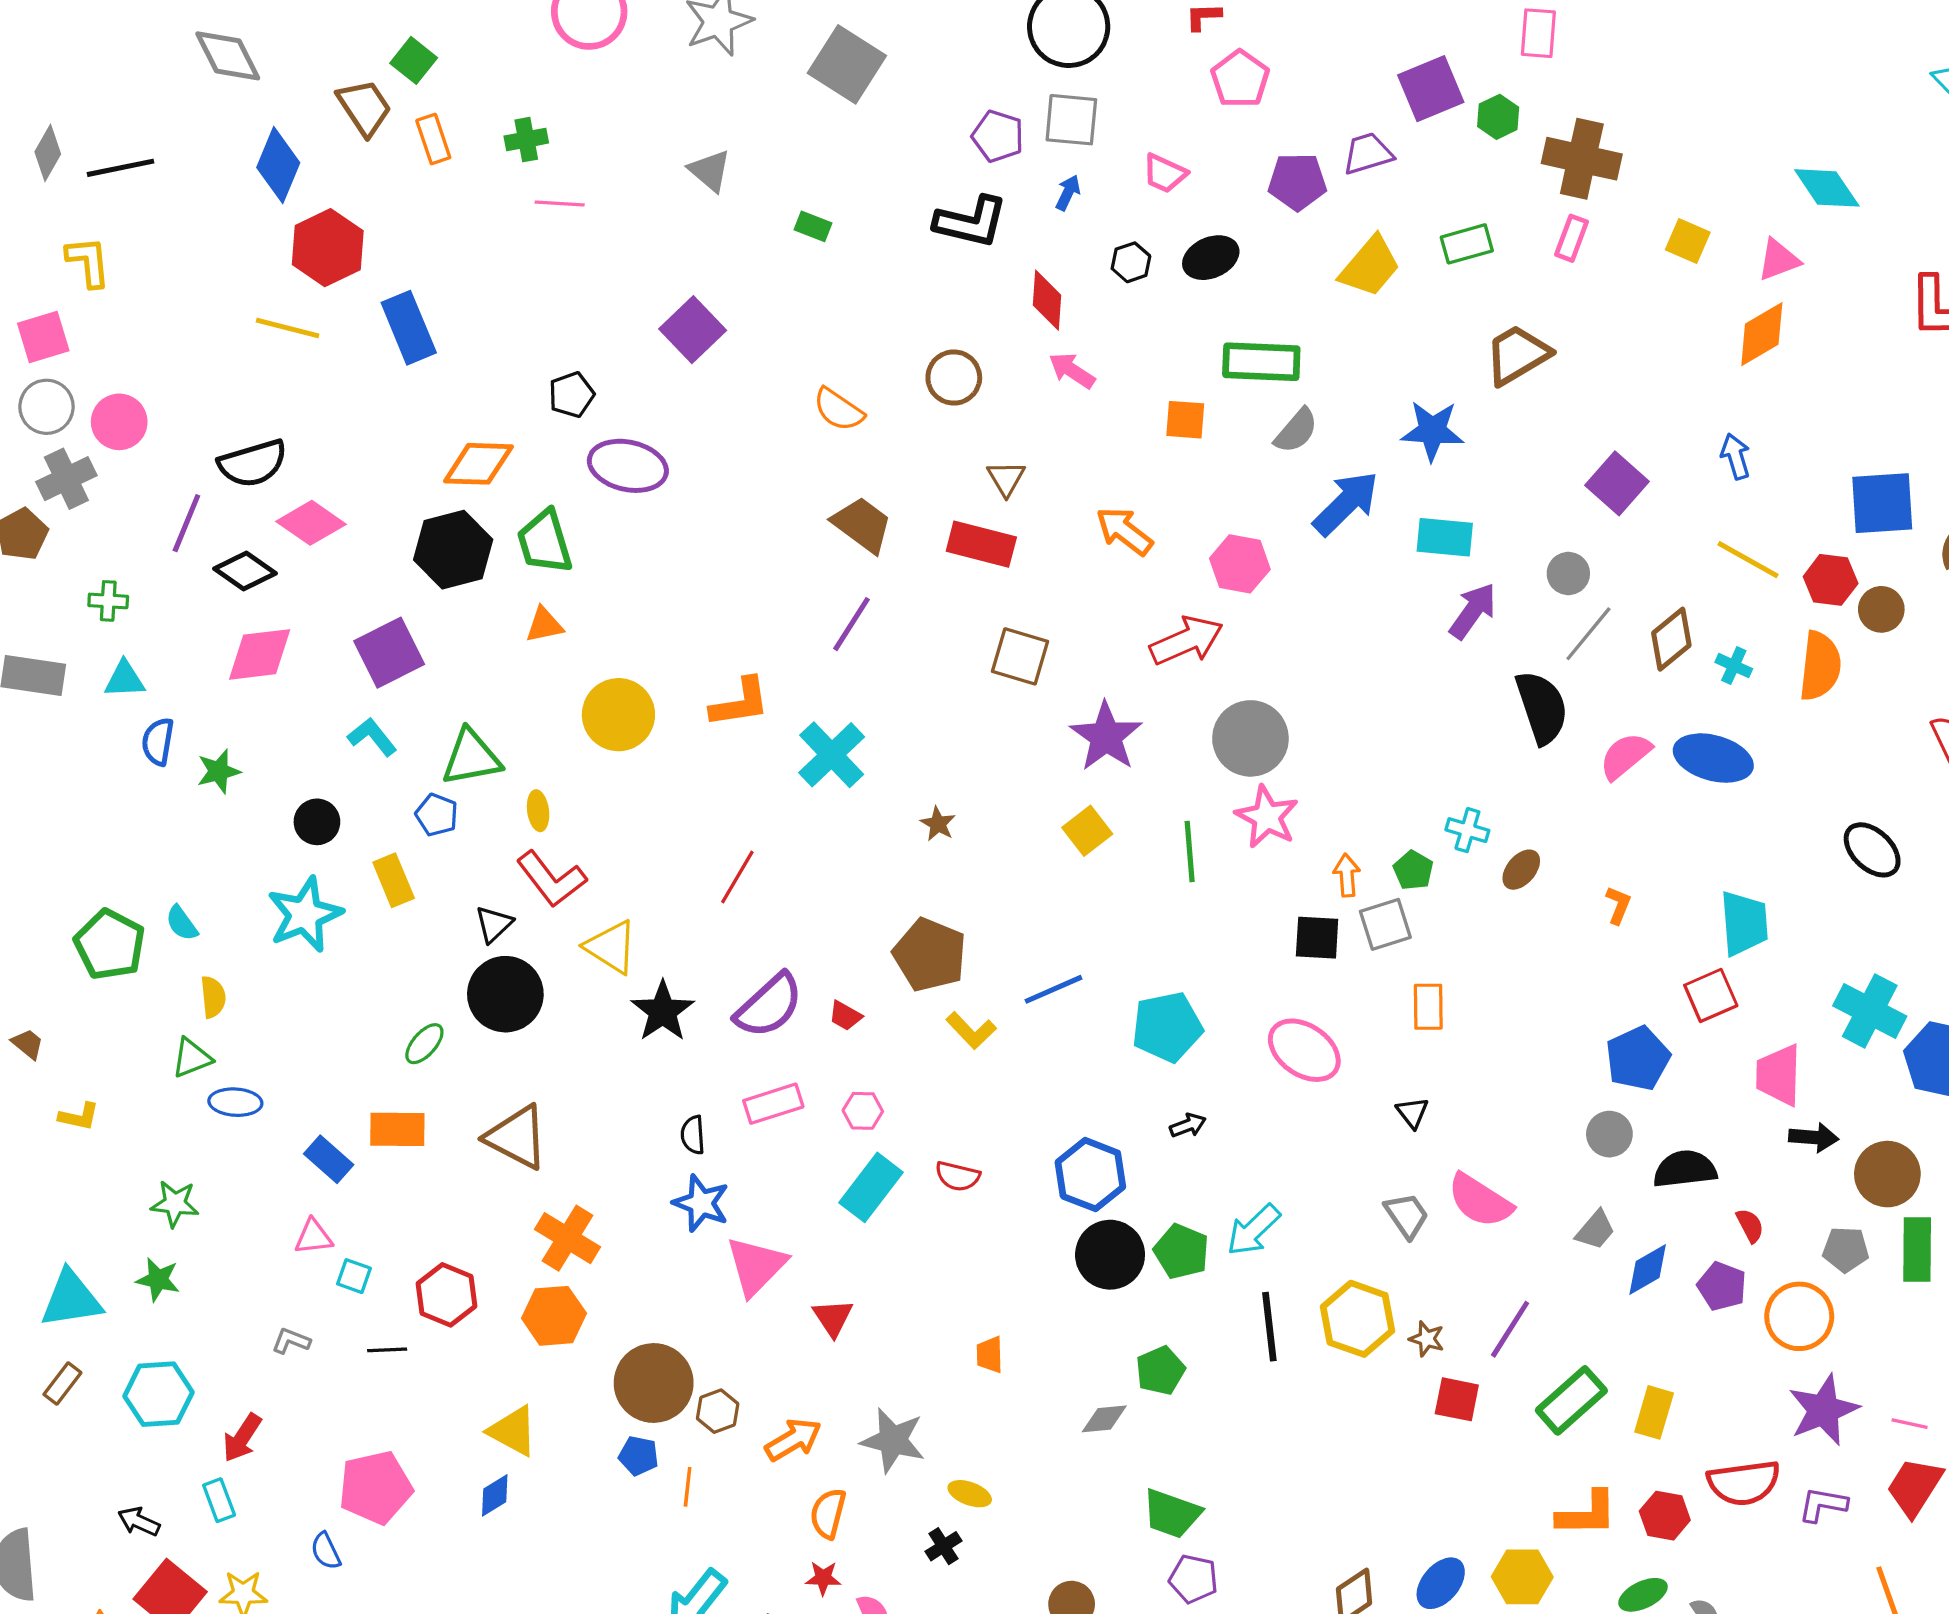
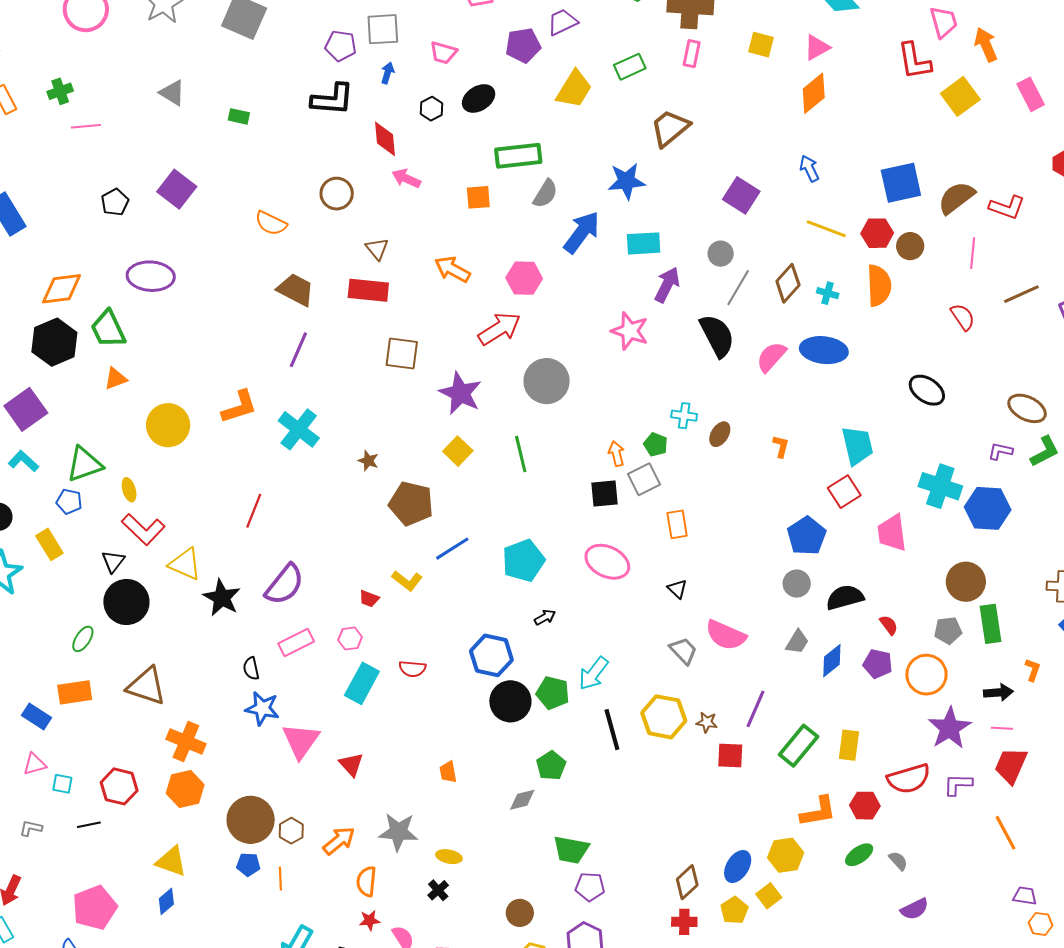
black pentagon: (571, 395) -> (115, 202), moved
pink star: (1267, 817) -> (630, 331), moved
brown pentagon: (930, 955) -> (411, 504), moved
red trapezoid: (845, 1016) -> (369, 599), moved
black arrow: (1814, 1137) -> (998, 692), moved

